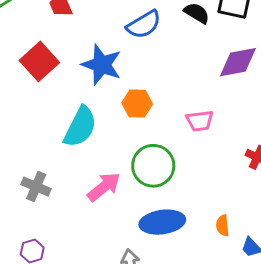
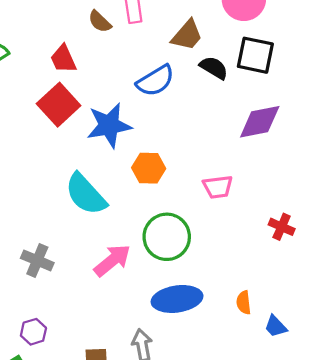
red square: (39, 61) -> (59, 105), moved
blue star: (102, 65) -> (109, 125), turned -30
cyan semicircle: (80, 127) -> (86, 194), turned 111

